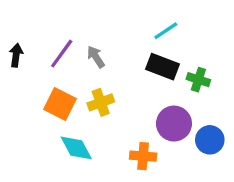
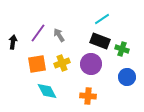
black arrow: (16, 55) -> (13, 42), moved
orange square: (60, 104) -> (37, 64), turned -36
purple circle: (174, 124) -> (91, 64), moved
blue circle: (210, 140) -> (127, 77), moved

